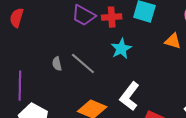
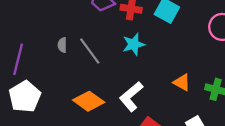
orange triangle: (173, 41) -> (182, 82), moved

